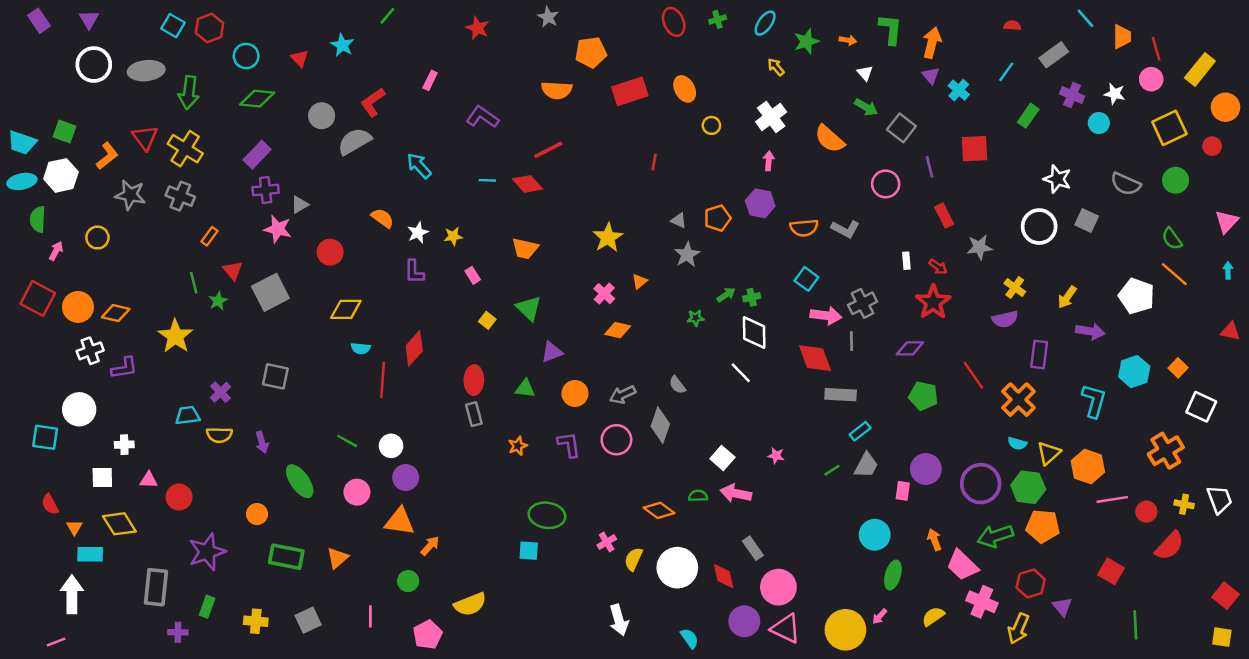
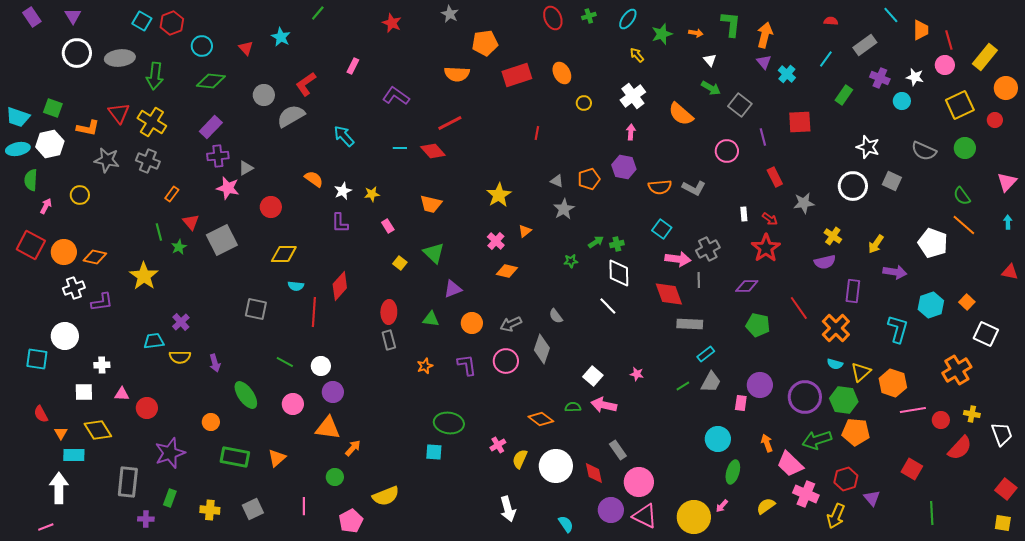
orange L-shape: (107, 156) -> (88, 128), turned 50
gray square: (275, 376) -> (256, 309), moved
white trapezoid: (1219, 499) -> (1002, 434), moved

